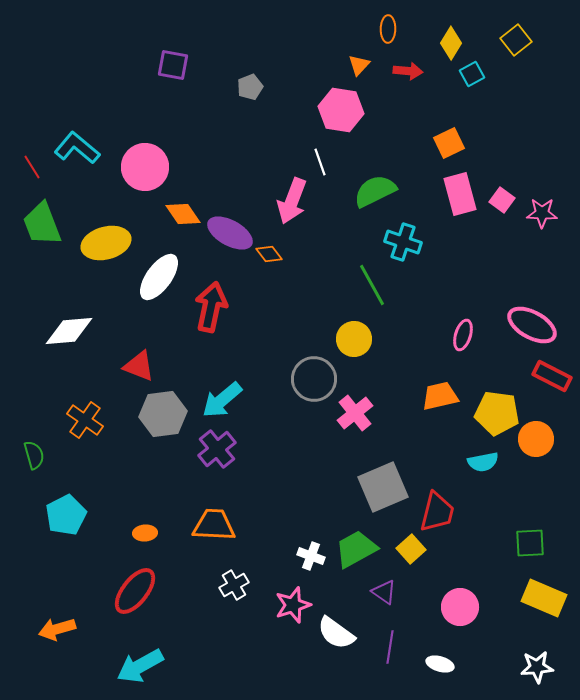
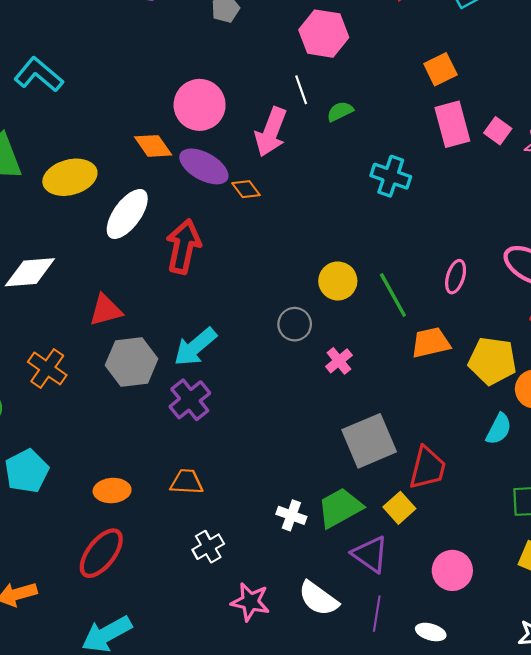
pink circle: (145, 167) -> (200, 105), moved
green semicircle: (375, 191) -> (340, 111), moved, size x0.6
green line: (372, 285) -> (393, 295), moved
red triangle: (139, 366) -> (106, 310), turned -36
gray circle: (314, 379) -> (295, 324), size x0.7
pink cross: (355, 413) -> (339, 361), size x0.7
cyan semicircle: (483, 462) -> (499, 429), moved, turned -52
orange trapezoid: (214, 525) -> (187, 482), size x0.7
orange ellipse: (145, 533) -> (112, 491), size x1.4
purple triangle: (384, 592) -> (370, 554), size x1.4
pink star: (293, 605) -> (250, 602), moved, turned 30

